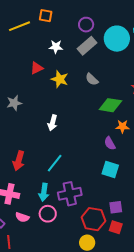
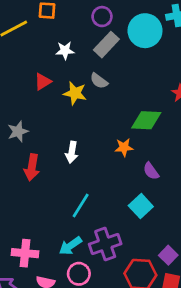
gray semicircle: (92, 79) -> (99, 81), moved
orange star: (122, 126) -> (124, 147), moved
red arrow: (19, 161) -> (32, 167), moved
cyan square: (110, 170) -> (141, 206), moved, turned 36
cyan arrow: (44, 192) -> (70, 246), turned 54
purple square: (116, 207) -> (168, 255), turned -32

